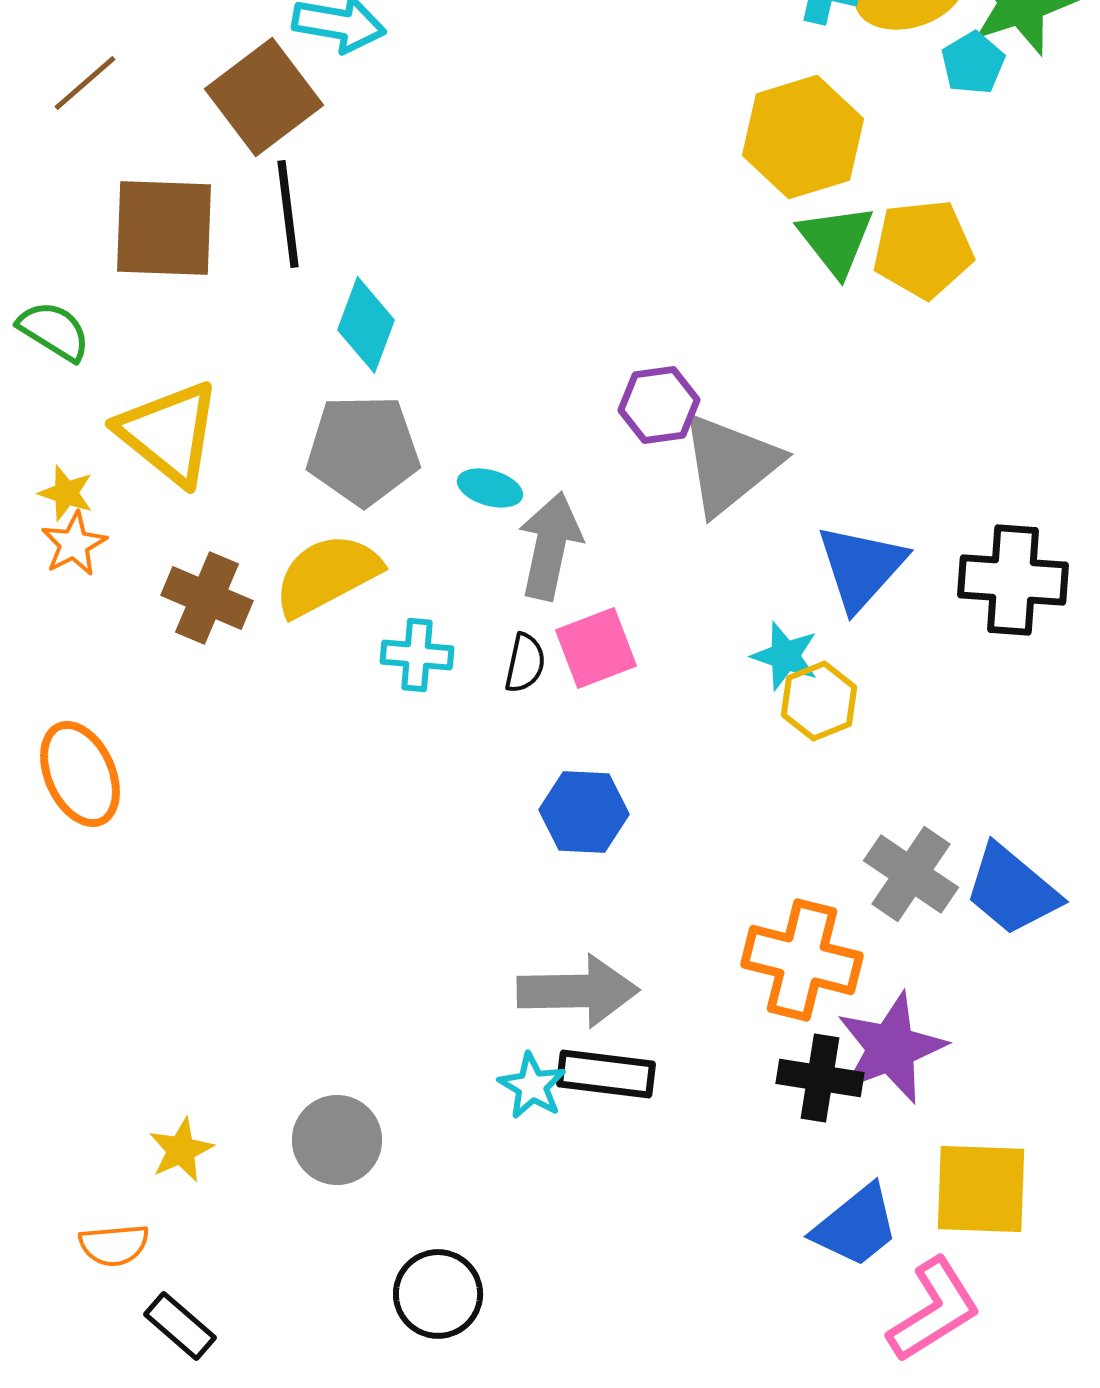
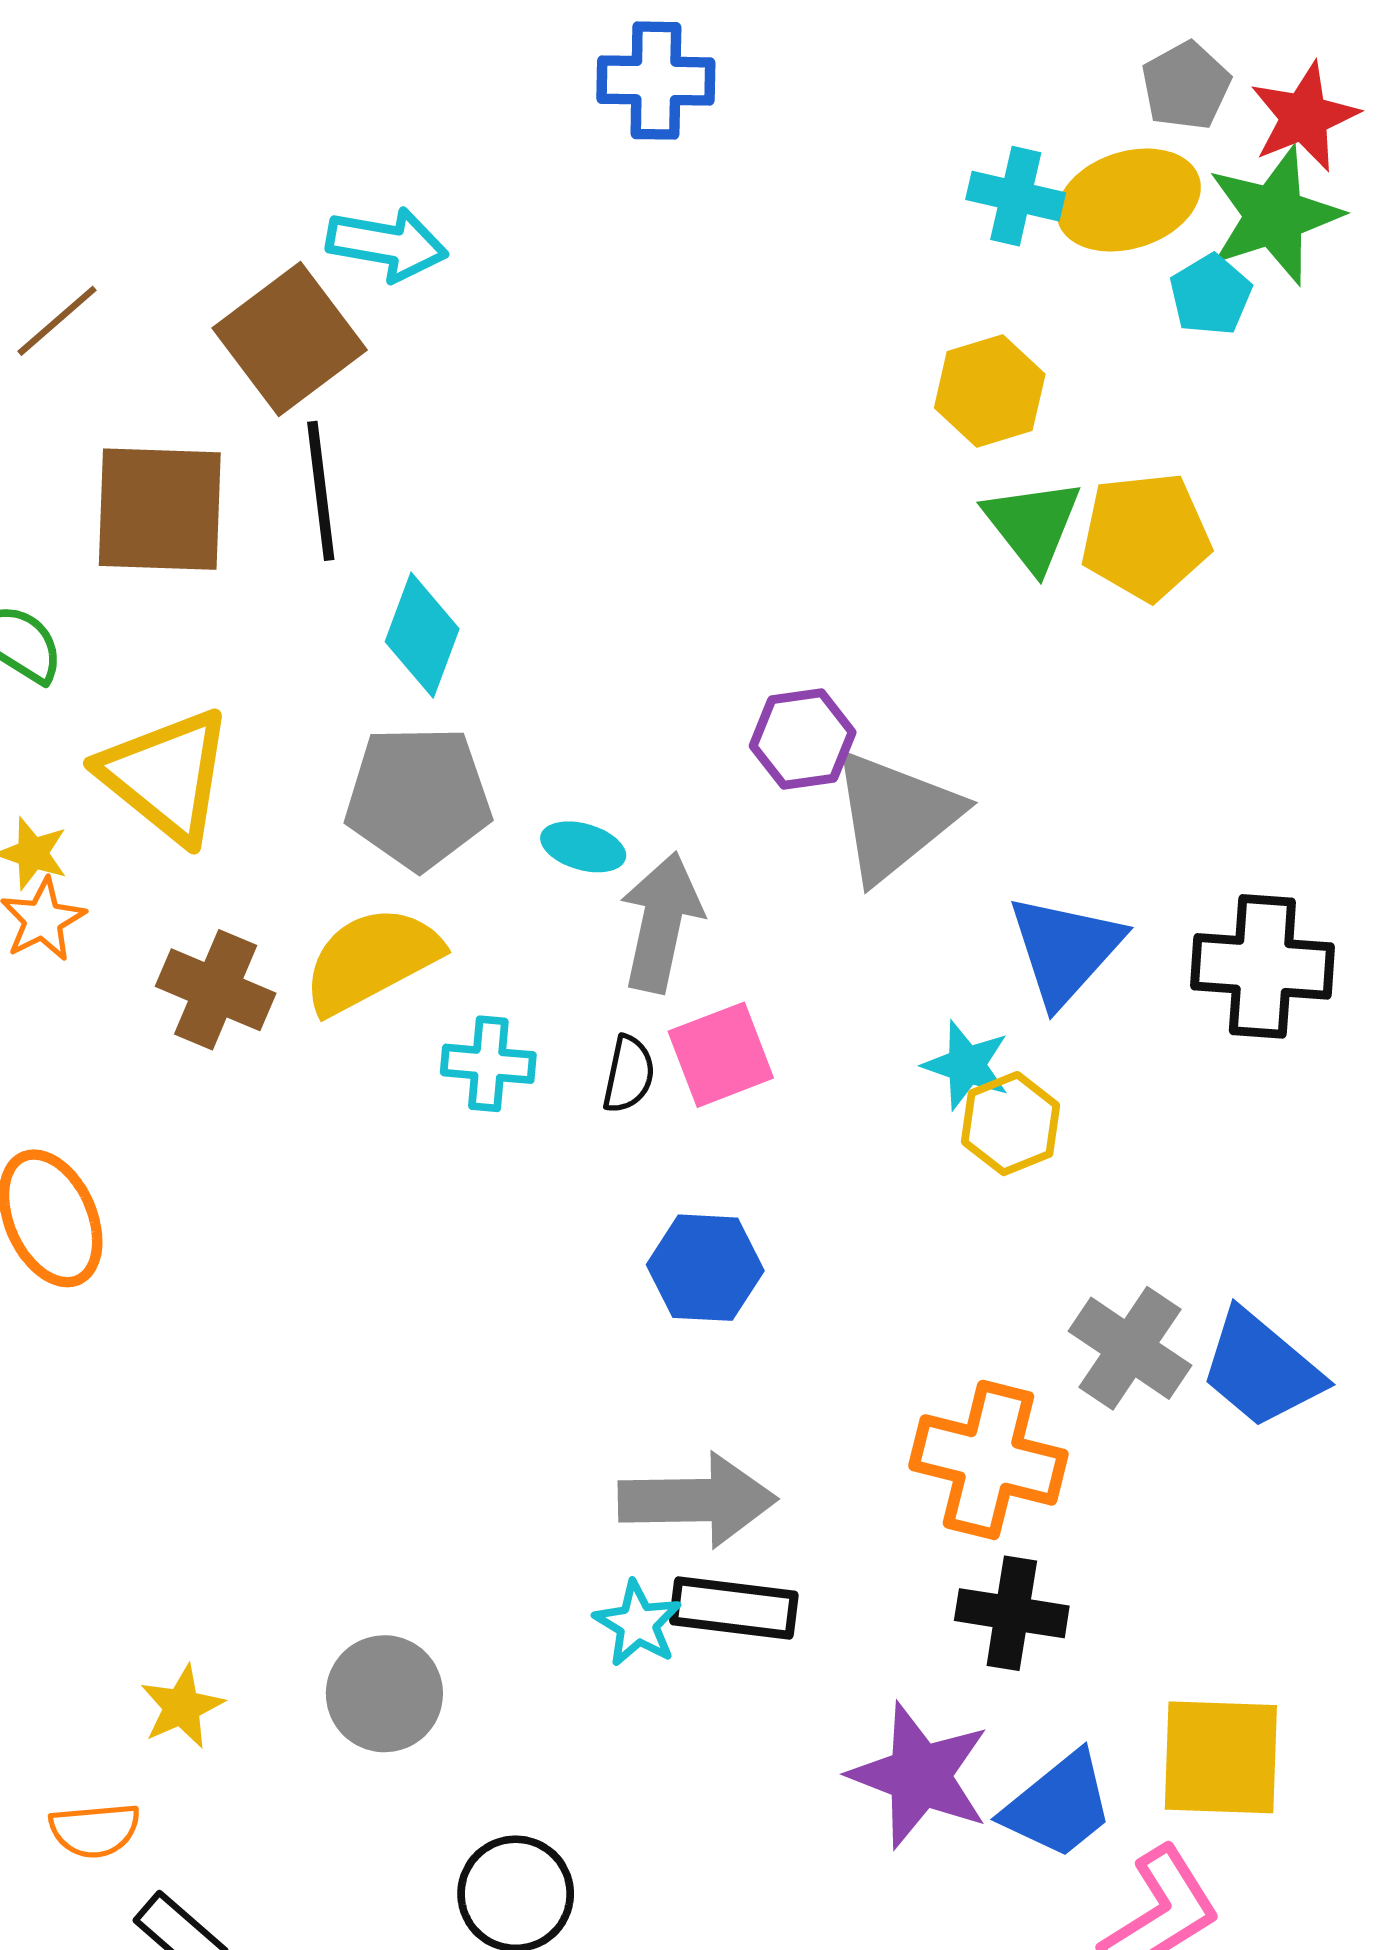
yellow hexagon: (803, 137) -> (990, 391), size x0.7
purple star: (891, 1048) -> (920, 1776), moved, turned -30

